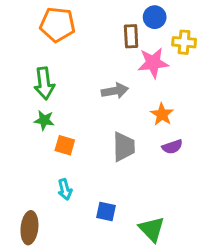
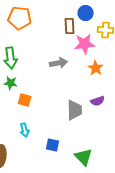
orange star: (162, 114) -> (96, 68), moved
gray trapezoid: (124, 147) -> (75, 110), moved

